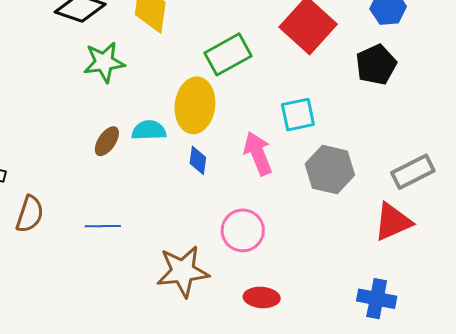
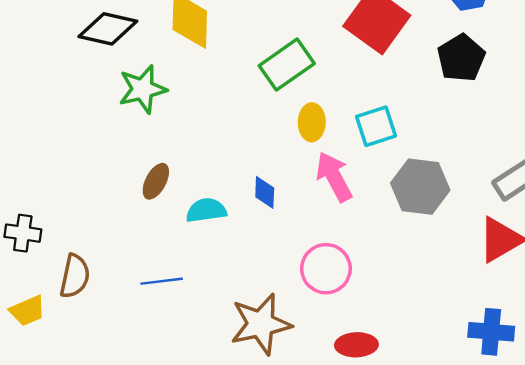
yellow ellipse: (195, 105) -> (312, 122), moved, size x0.6
cyan semicircle: (149, 130) -> (206, 210), moved

